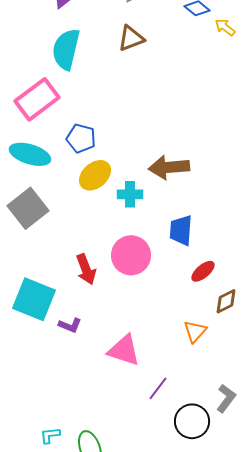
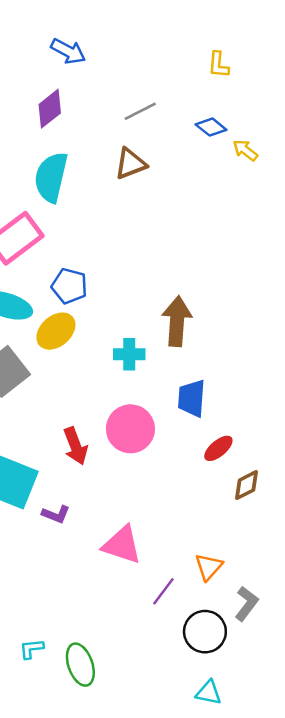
brown arrow: (169, 167) -> (177, 321), turned 99
yellow ellipse: (95, 175) -> (56, 331), moved
orange triangle: (195, 331) -> (209, 567), moved

